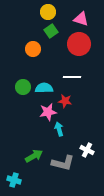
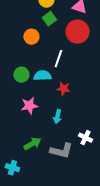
white line: (72, 77) -> (58, 59), moved, turned -72
pink star: (48, 112) -> (29, 106), moved
cyan arrow: (59, 129) -> (57, 117), turned -152

